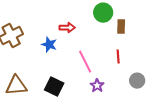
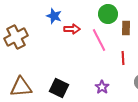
blue star: (49, 45) -> (54, 16), moved
pink line: (85, 62) -> (99, 40), moved

